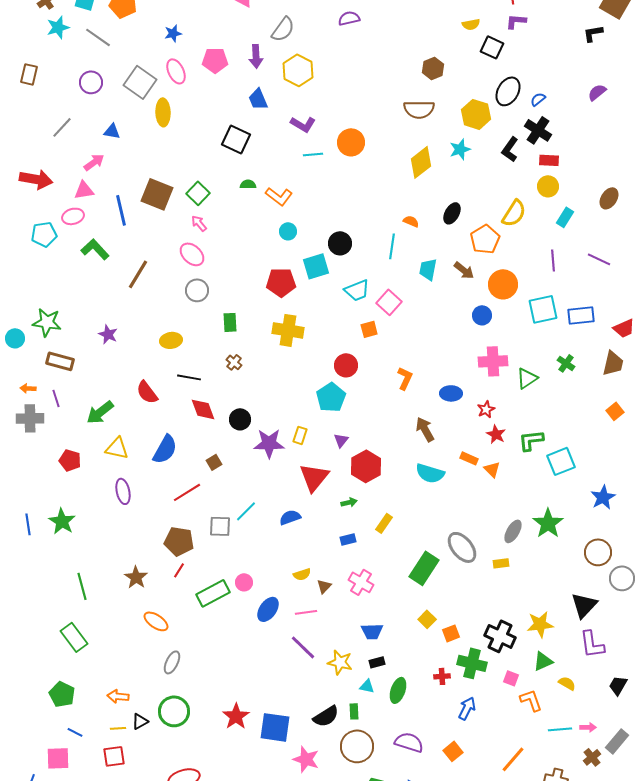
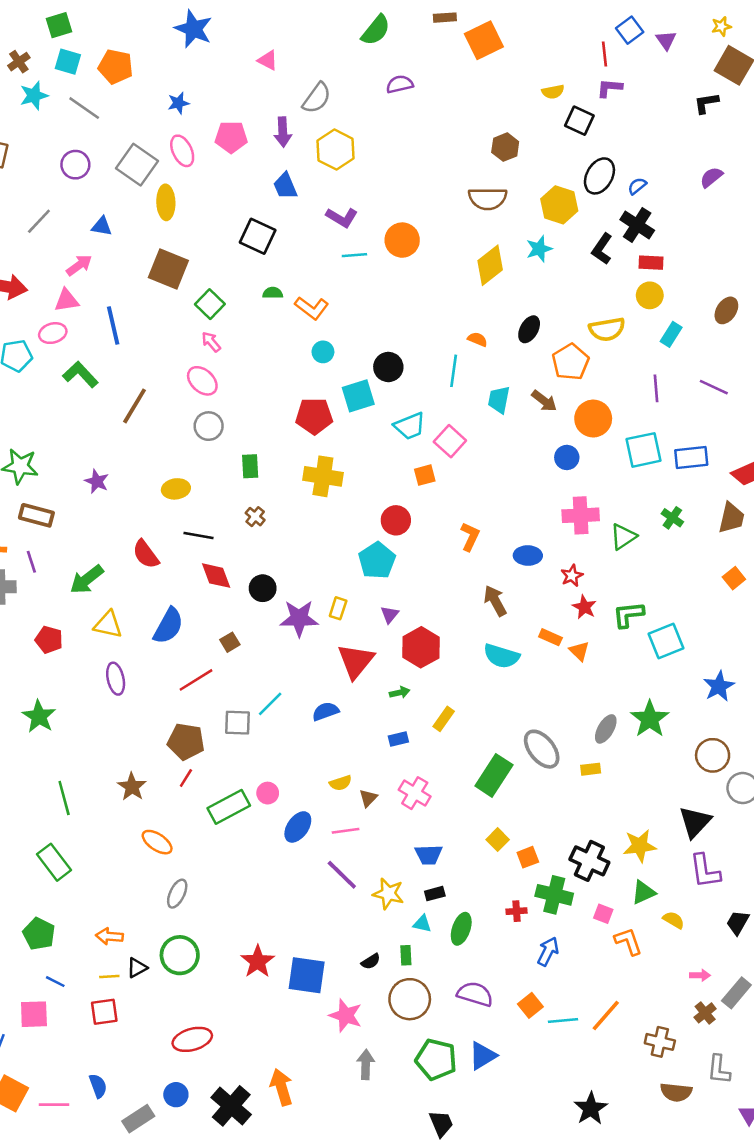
brown square: (157, 194) -> (168, 269), moved
yellow semicircle: (514, 213) -> (607, 329), turned 48
black semicircle: (326, 716) -> (371, 961), size x0.6
cyan line: (560, 729) -> (563, 1021), moved

